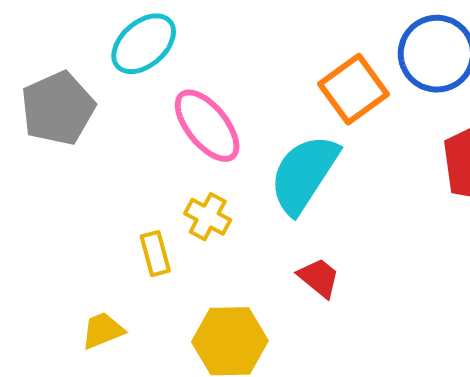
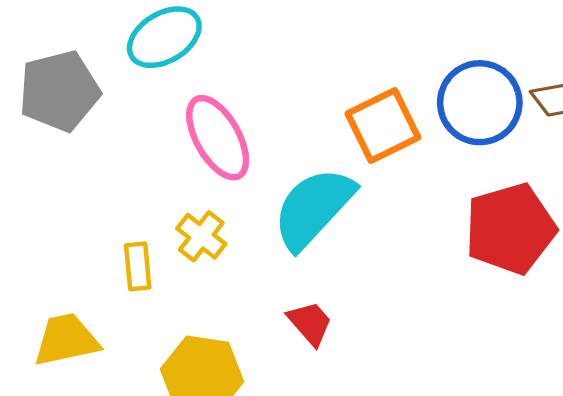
yellow trapezoid: (103, 331) -> (66, 340), size x1.4

